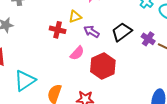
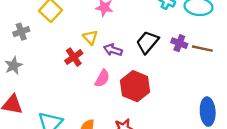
yellow triangle: (75, 17) -> (90, 37), turned -40
red cross: (58, 30) -> (74, 57), turned -35

